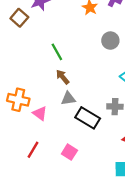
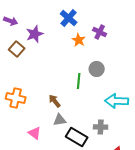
green line: (57, 52) -> (79, 81), moved, turned 35
orange cross: (18, 100) -> (16, 98), moved

